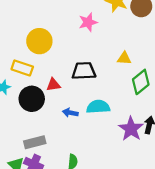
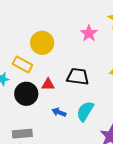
pink star: (88, 22) -> (89, 33), turned -30
cyan semicircle: (98, 107) -> (85, 111), turned -65

